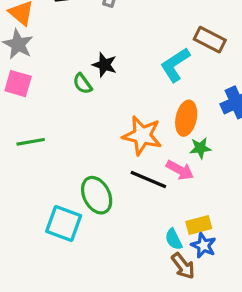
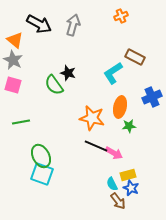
green semicircle: (82, 84) -> (54, 85), size x1.5
pink arrow: (180, 170) -> (114, 153), moved
green ellipse: (97, 195) -> (41, 156), moved

